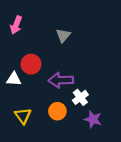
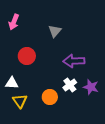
white triangle: (14, 79) -> (12, 83), moved
purple arrow: (61, 80) -> (74, 61), moved
purple star: (93, 119) -> (91, 87), moved

